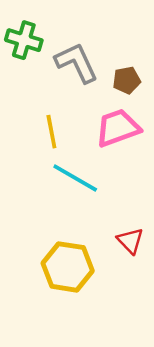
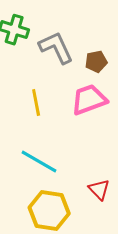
cyan line: (75, 178) -> (39, 162), moved

